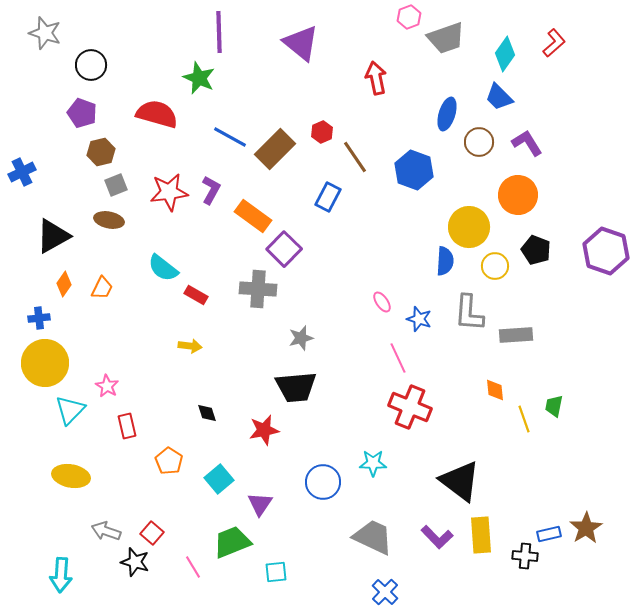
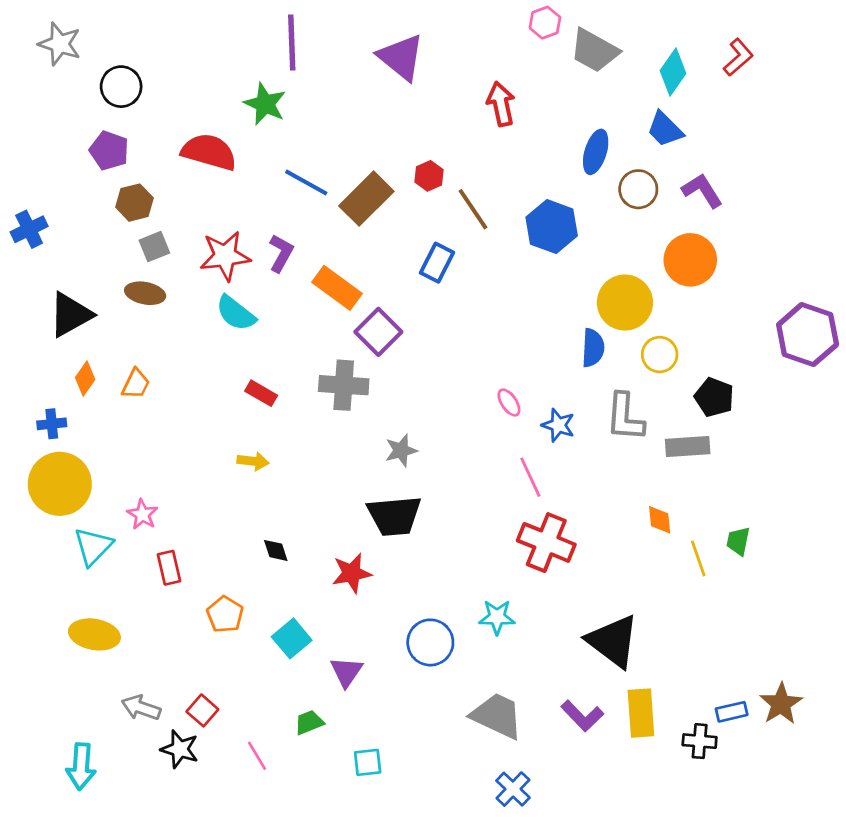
gray trapezoid: (446, 38) -> (594, 51), turned 48
black pentagon: (536, 250) -> (714, 397), moved
cyan semicircle: (163, 268) -> (236, 313), moved
green trapezoid: (232, 542) -> (309, 722), size x0.6

